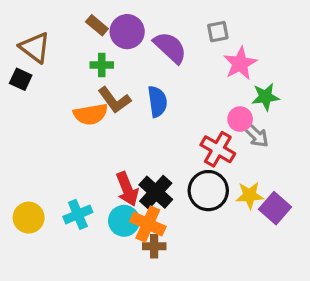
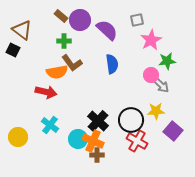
blue semicircle: (157, 102) -> (112, 64), moved
red cross: (218, 149) -> (137, 141), moved
red arrow: (127, 189) -> (46, 92), moved, turned -55
yellow star: (250, 195) -> (156, 111), moved
cyan cross: (78, 214) -> (50, 125), moved, turned -30

